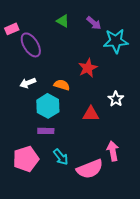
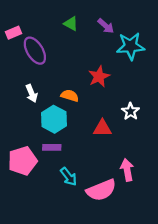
white arrow: (28, 83) -> (32, 93), turned -91
pink pentagon: (26, 159) -> (23, 161), moved

